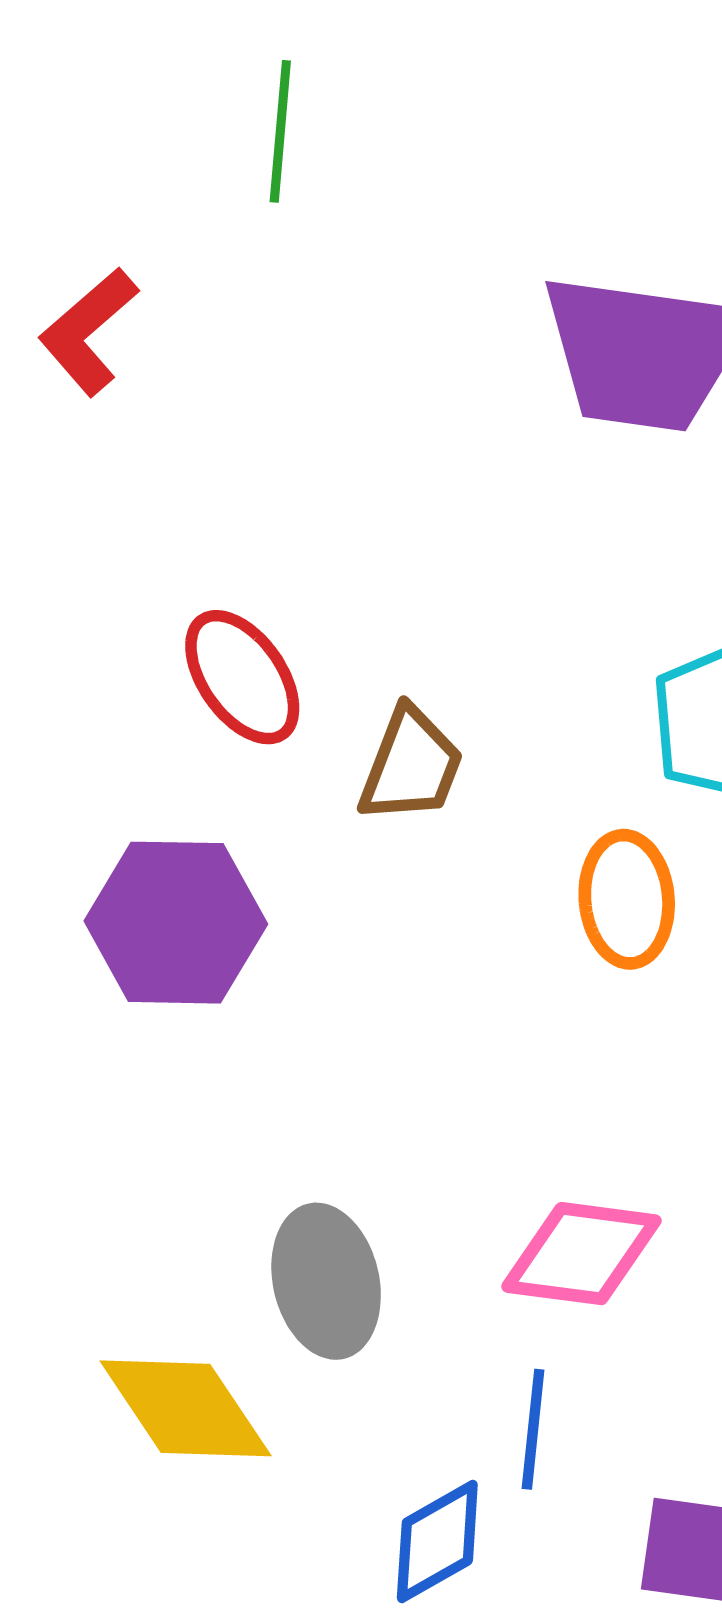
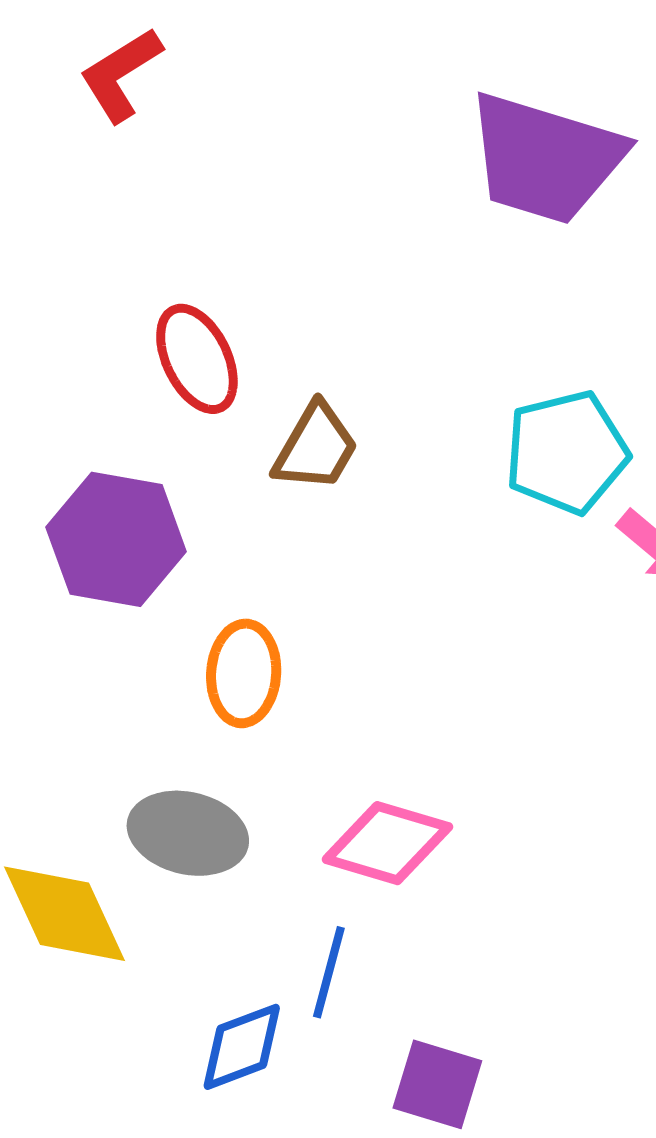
orange ellipse: (627, 899) -> (244, 673), moved
gray ellipse: (326, 1281) -> (188, 833), turned -73

